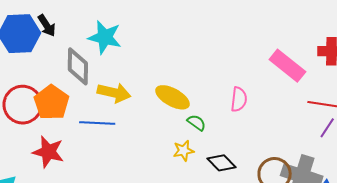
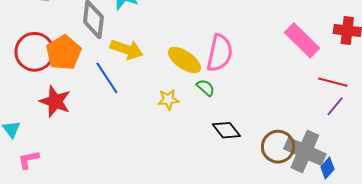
pink semicircle: (239, 99) -> (220, 53), moved, size x1.5
blue line: (97, 123) -> (107, 78), turned 48
yellow star: (184, 151) -> (168, 100), moved

